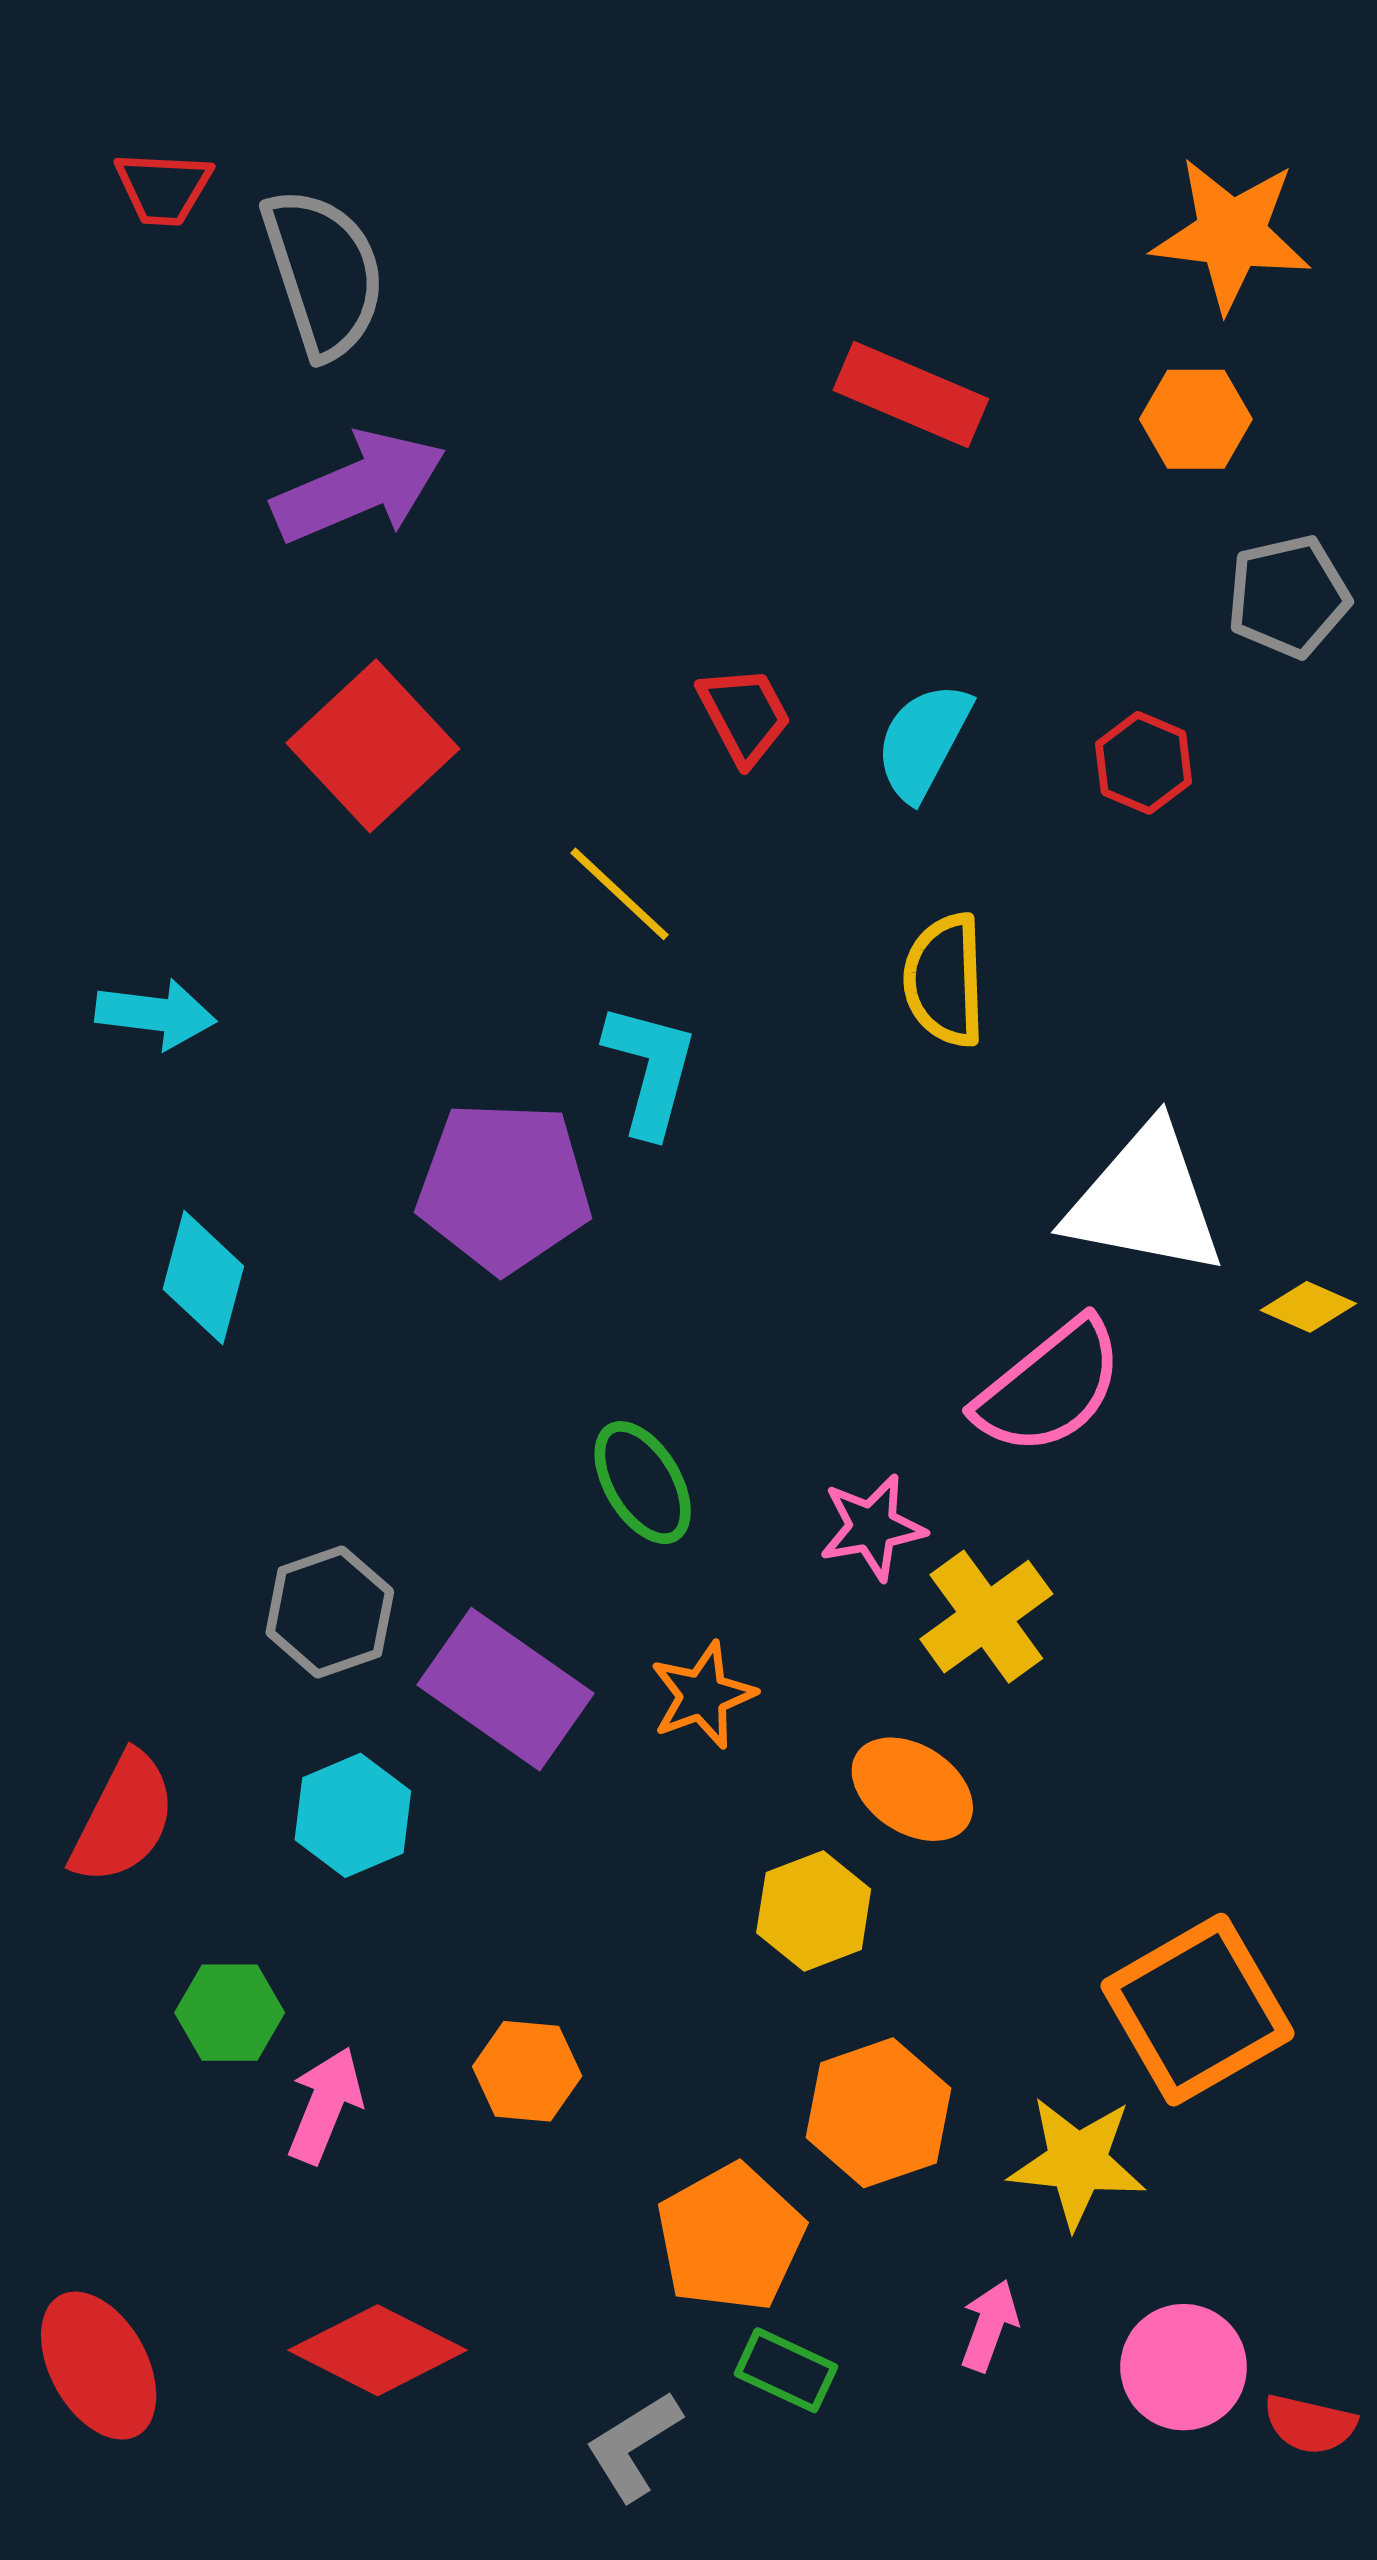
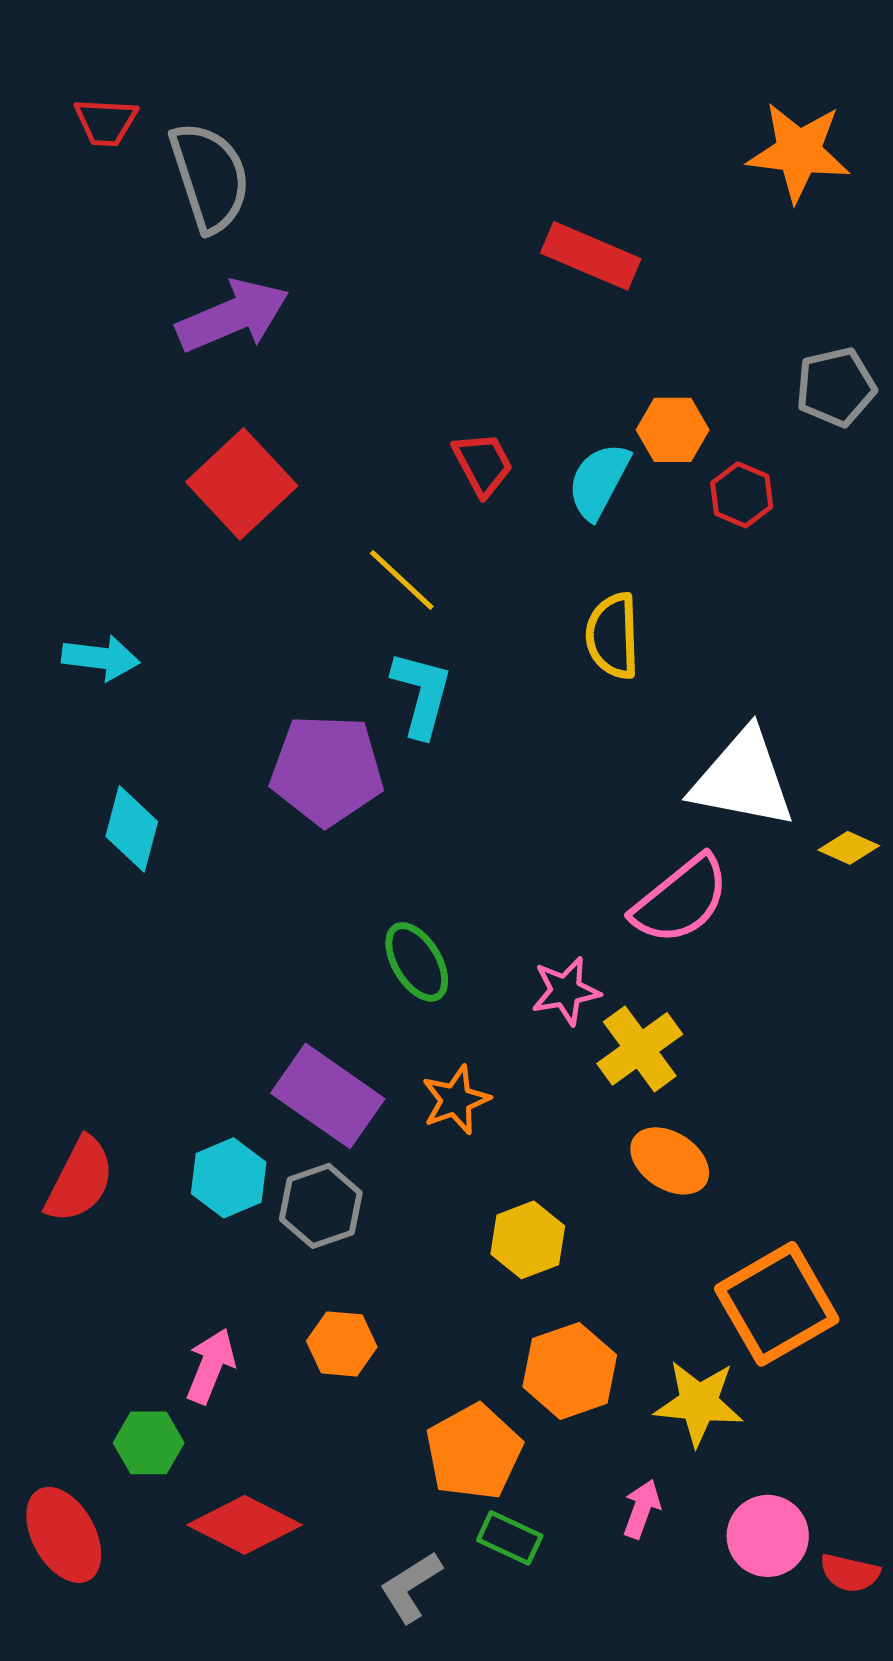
orange hexagon: (1196, 419) -> (673, 430), moved
gray hexagon: (330, 1612) -> (321, 1206), moved
orange ellipse: (912, 1789) -> (670, 1161), moved
green hexagon: (230, 2013) -> (149, 1443), moved

